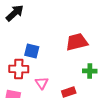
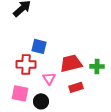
red trapezoid: (77, 42) -> (71, 63), moved

